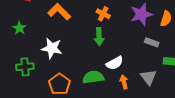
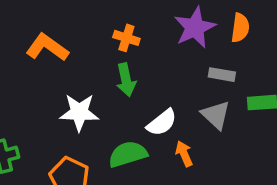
white star: (52, 48) -> (79, 112), moved
gray triangle: (148, 77) -> (216, 115), moved

